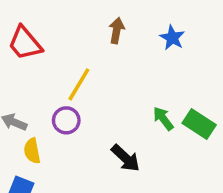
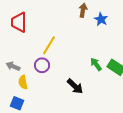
brown arrow: (117, 31) -> (83, 10), moved
red trapezoid: (25, 43) -> (19, 22), turned 40

